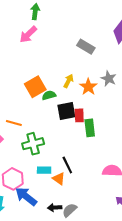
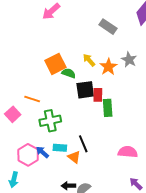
yellow arrow: (69, 81) -> (89, 60), turned -72
green semicircle: (49, 95) -> (69, 73), turned 32
blue arrow: (26, 196) -> (42, 152), moved, size x0.6

